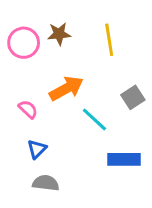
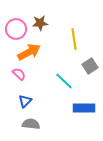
yellow line: (109, 40) -> (74, 39), moved
orange arrow: (66, 88) -> (29, 52), moved

